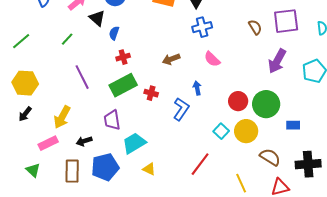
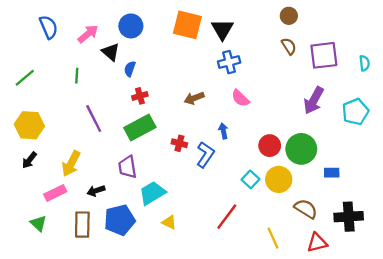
brown semicircle: (255, 27) -> (289, 46), moved
green line: (67, 39) -> (77, 76), turned -40
red cross: (151, 93) -> (179, 143), moved

